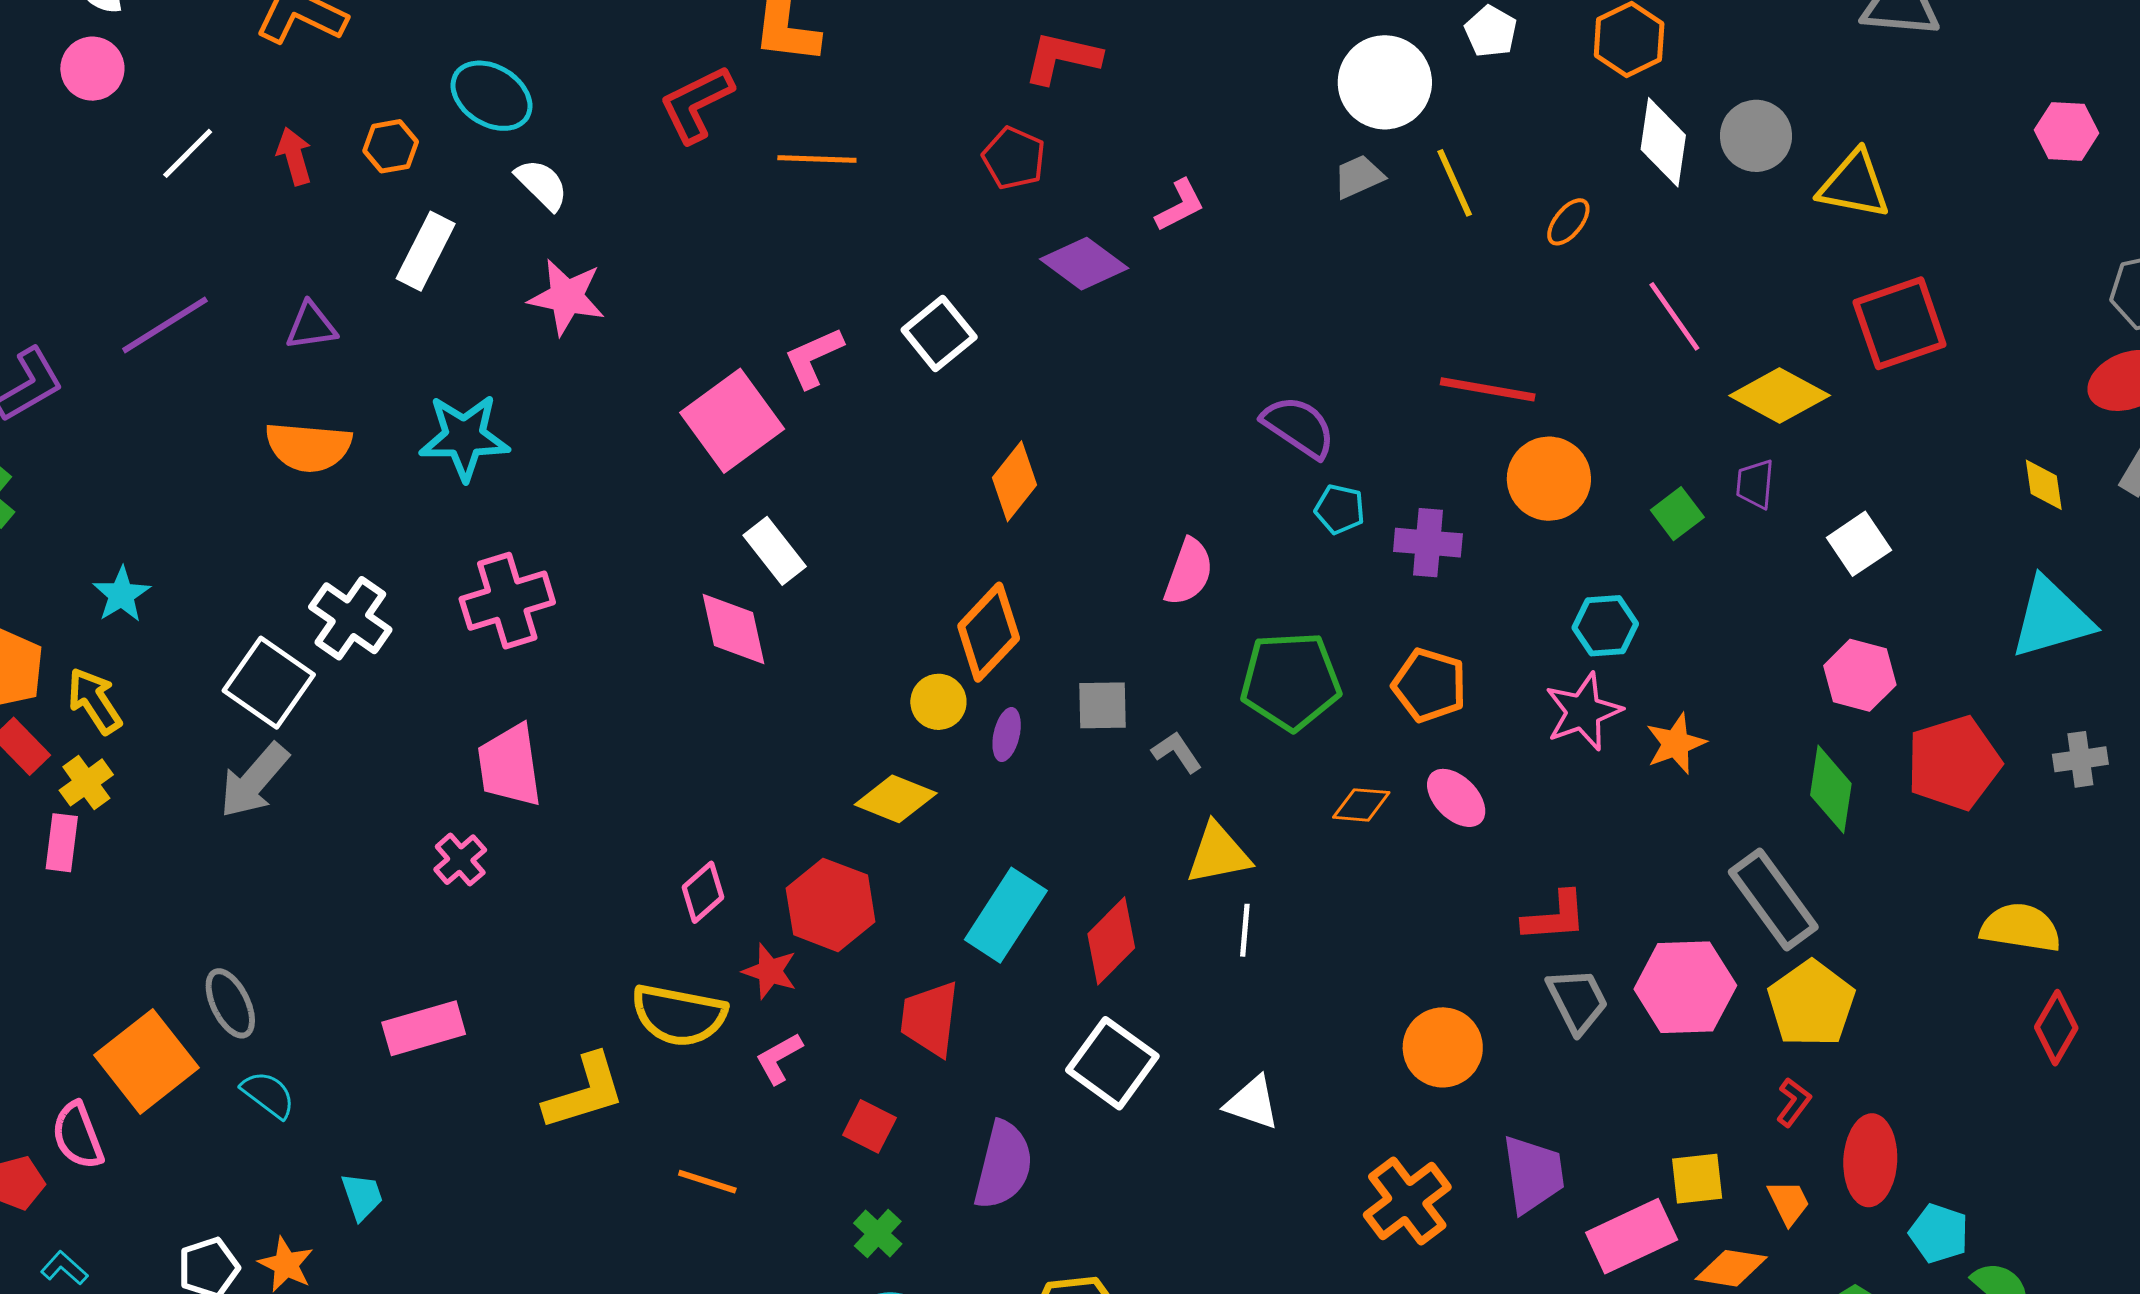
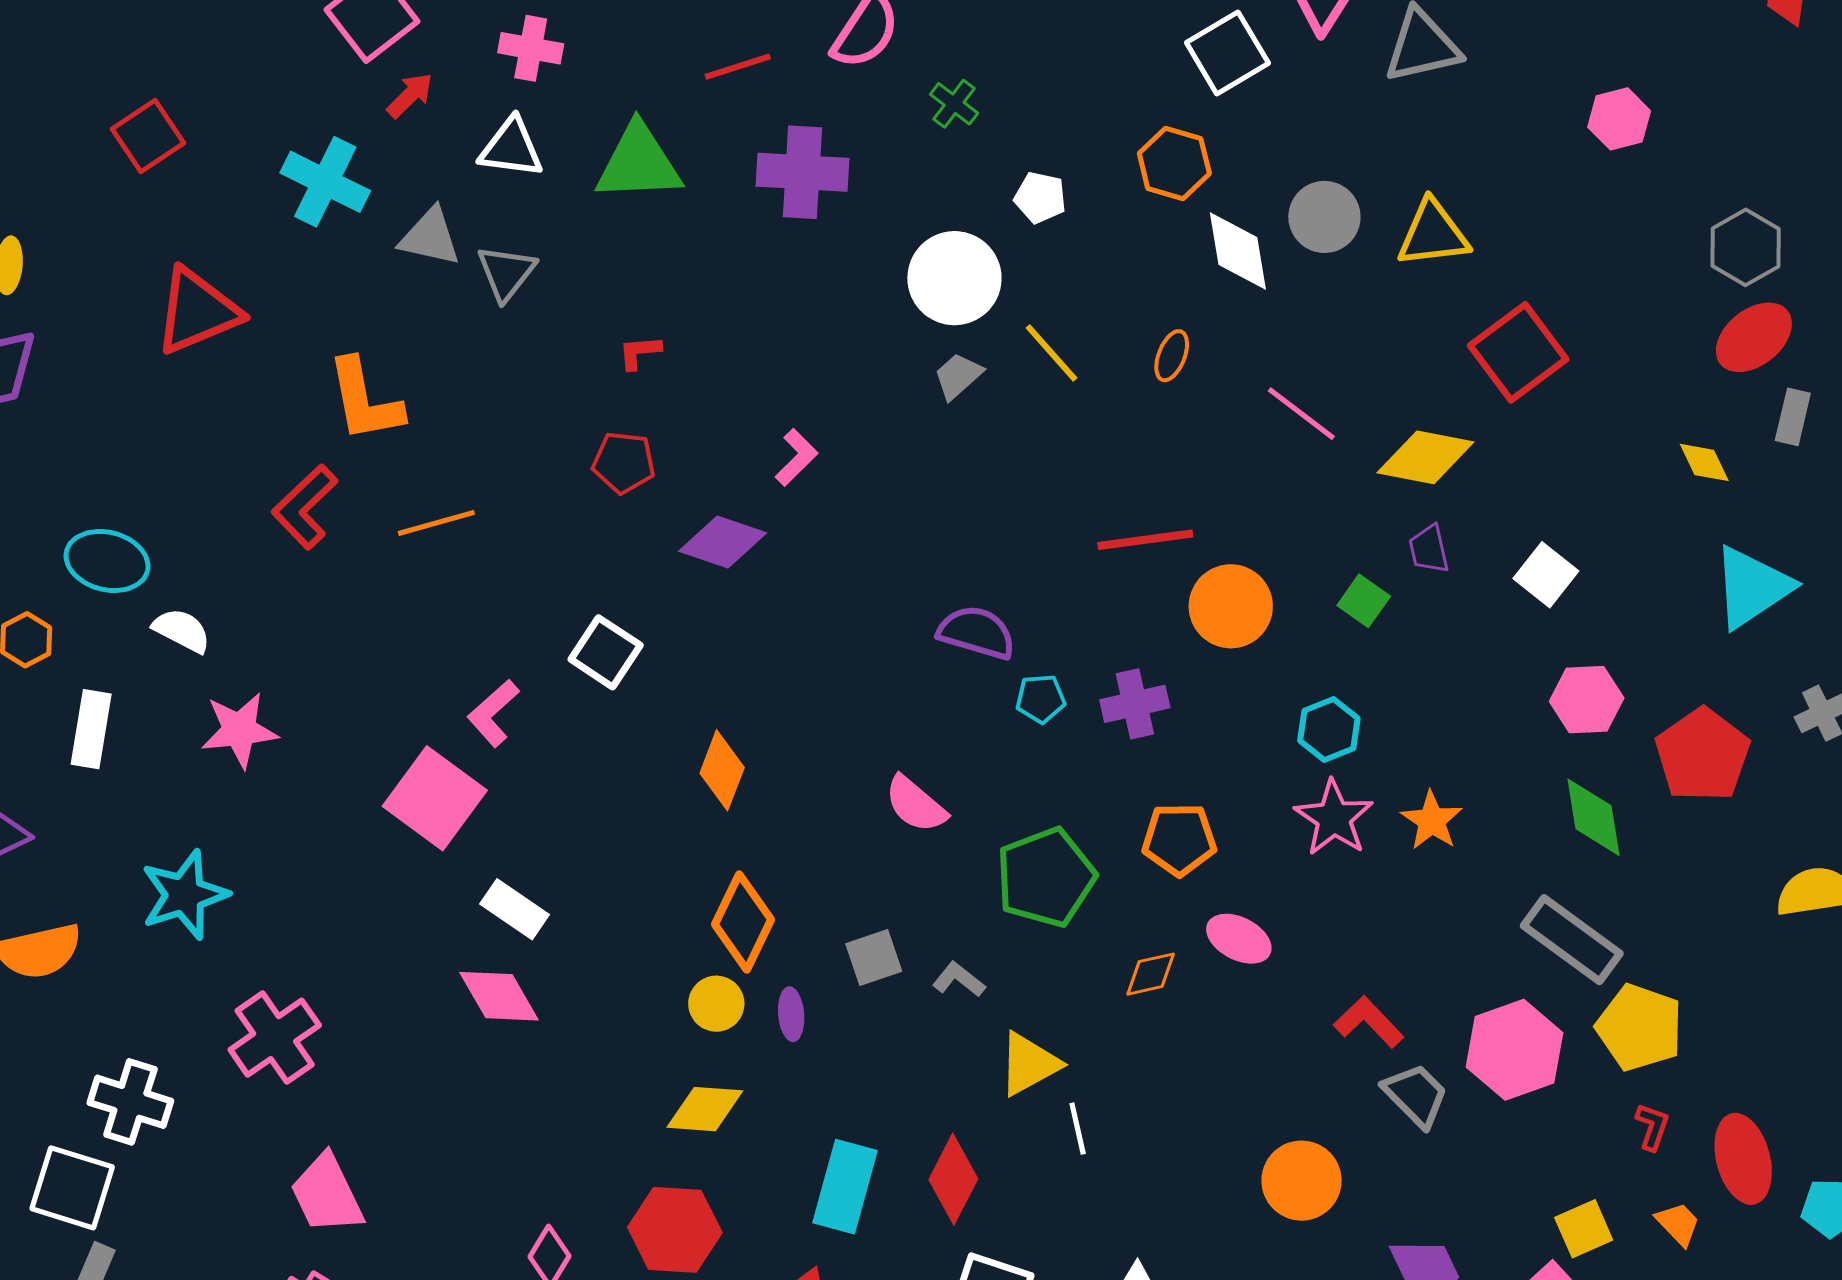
red L-shape: (1062, 58) -> (639, 352), size x0.6
pink semicircle: (1189, 572) -> (916, 804), turned 128
red L-shape: (1555, 917) -> (1369, 1022), turned -112

